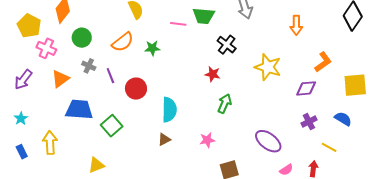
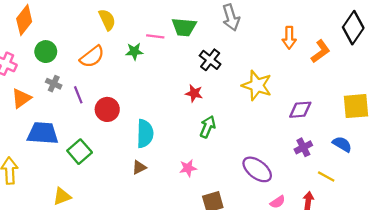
green star: (152, 48) -> (134, 51), moved
orange L-shape: (323, 62) -> (321, 51), moved

